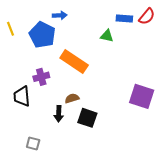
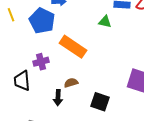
black square: (87, 118) -> (100, 102), moved

